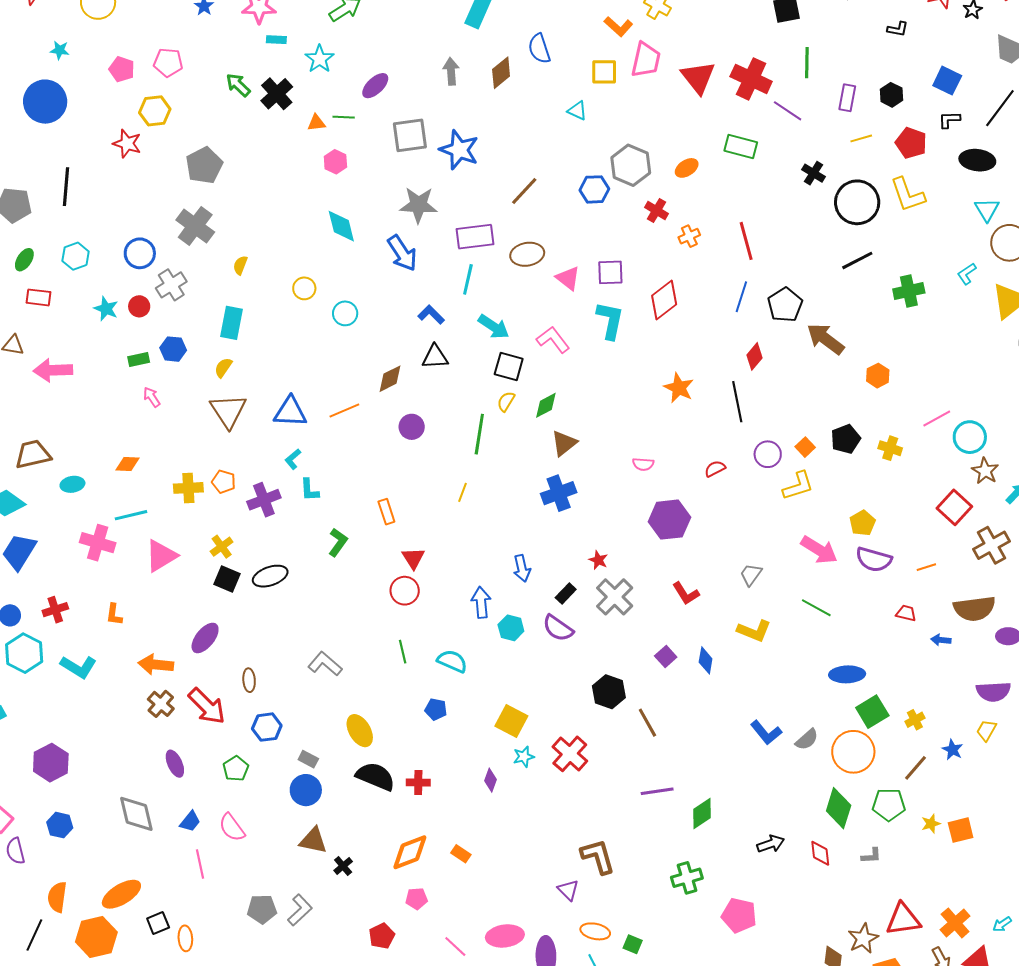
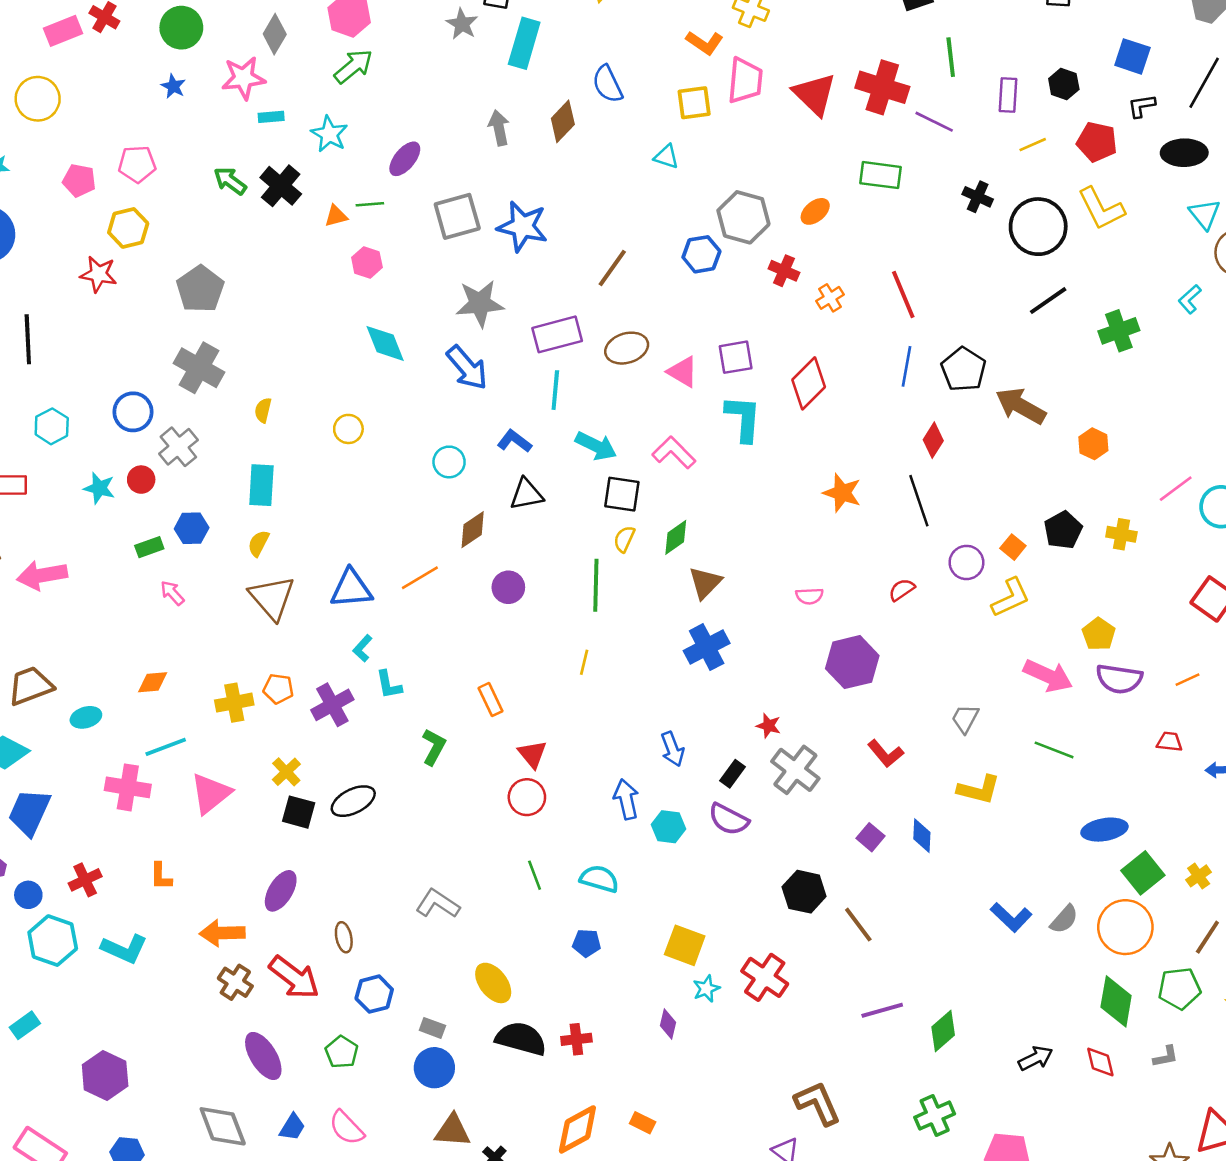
cyan circle: (345, 313) -> (449, 462), moved
purple ellipse: (175, 764) -> (263, 1056), size x1.4

